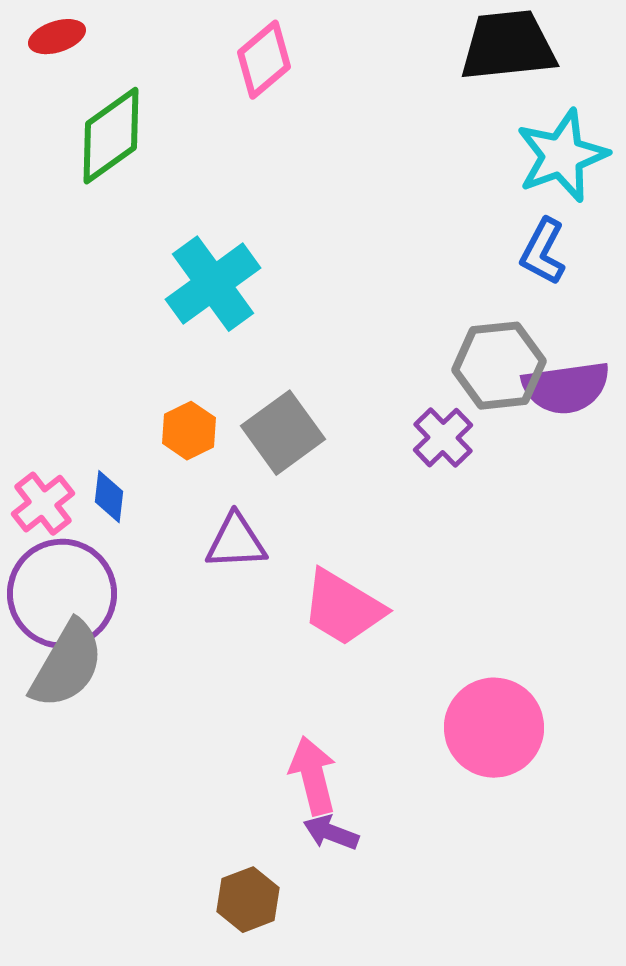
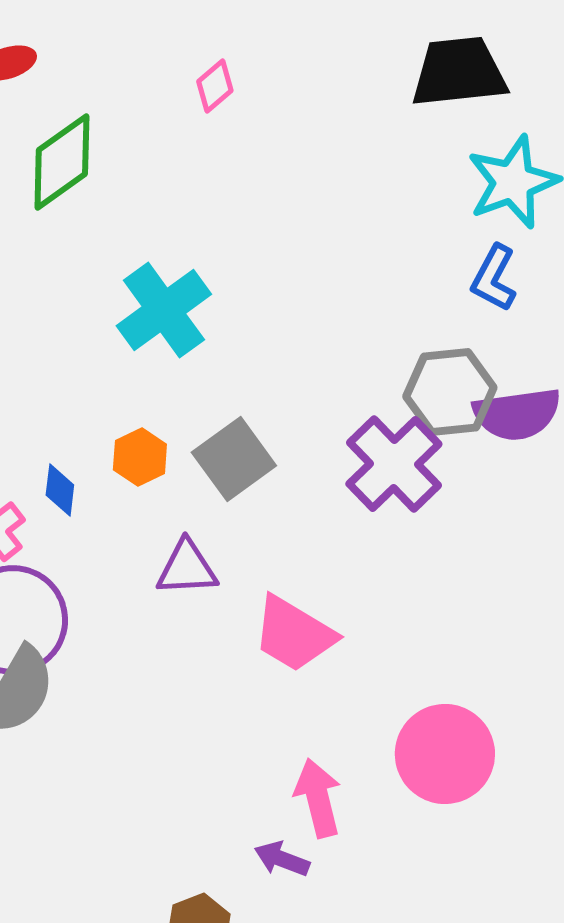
pink diamond: (264, 60) -> (215, 86), size x0.7
purple cross: (443, 438) -> (394, 464), size x1.6
blue diamond: (109, 497) -> (60, 490), moved
pink arrow: (313, 776) -> (318, 798), moved

